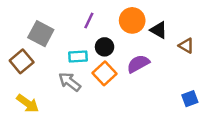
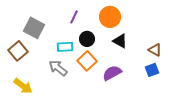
black triangle: (159, 30) -> (120, 41), moved
brown triangle: (186, 46) -> (155, 50), moved
purple semicircle: (138, 64) -> (112, 73), moved
blue square: (190, 99) -> (152, 70), moved

